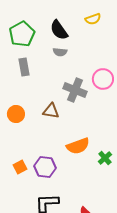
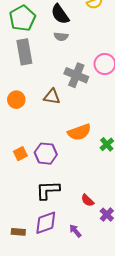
gray rectangle: (24, 67) -> (24, 52), size x1.4

